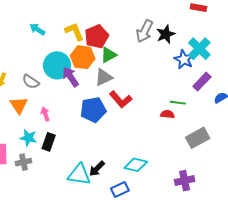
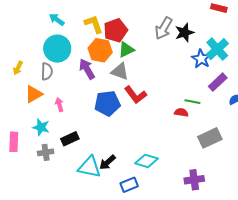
cyan circle: (57, 65) -> (57, 49), moved
gray triangle: (104, 77) -> (120, 72), turned 42
gray semicircle: (31, 82) -> (47, 71), turned -126
orange triangle: (19, 105) -> (34, 94), turned 30
black rectangle: (49, 142) -> (70, 139), moved, turned 42
gray cross: (24, 162) -> (46, 152), moved

